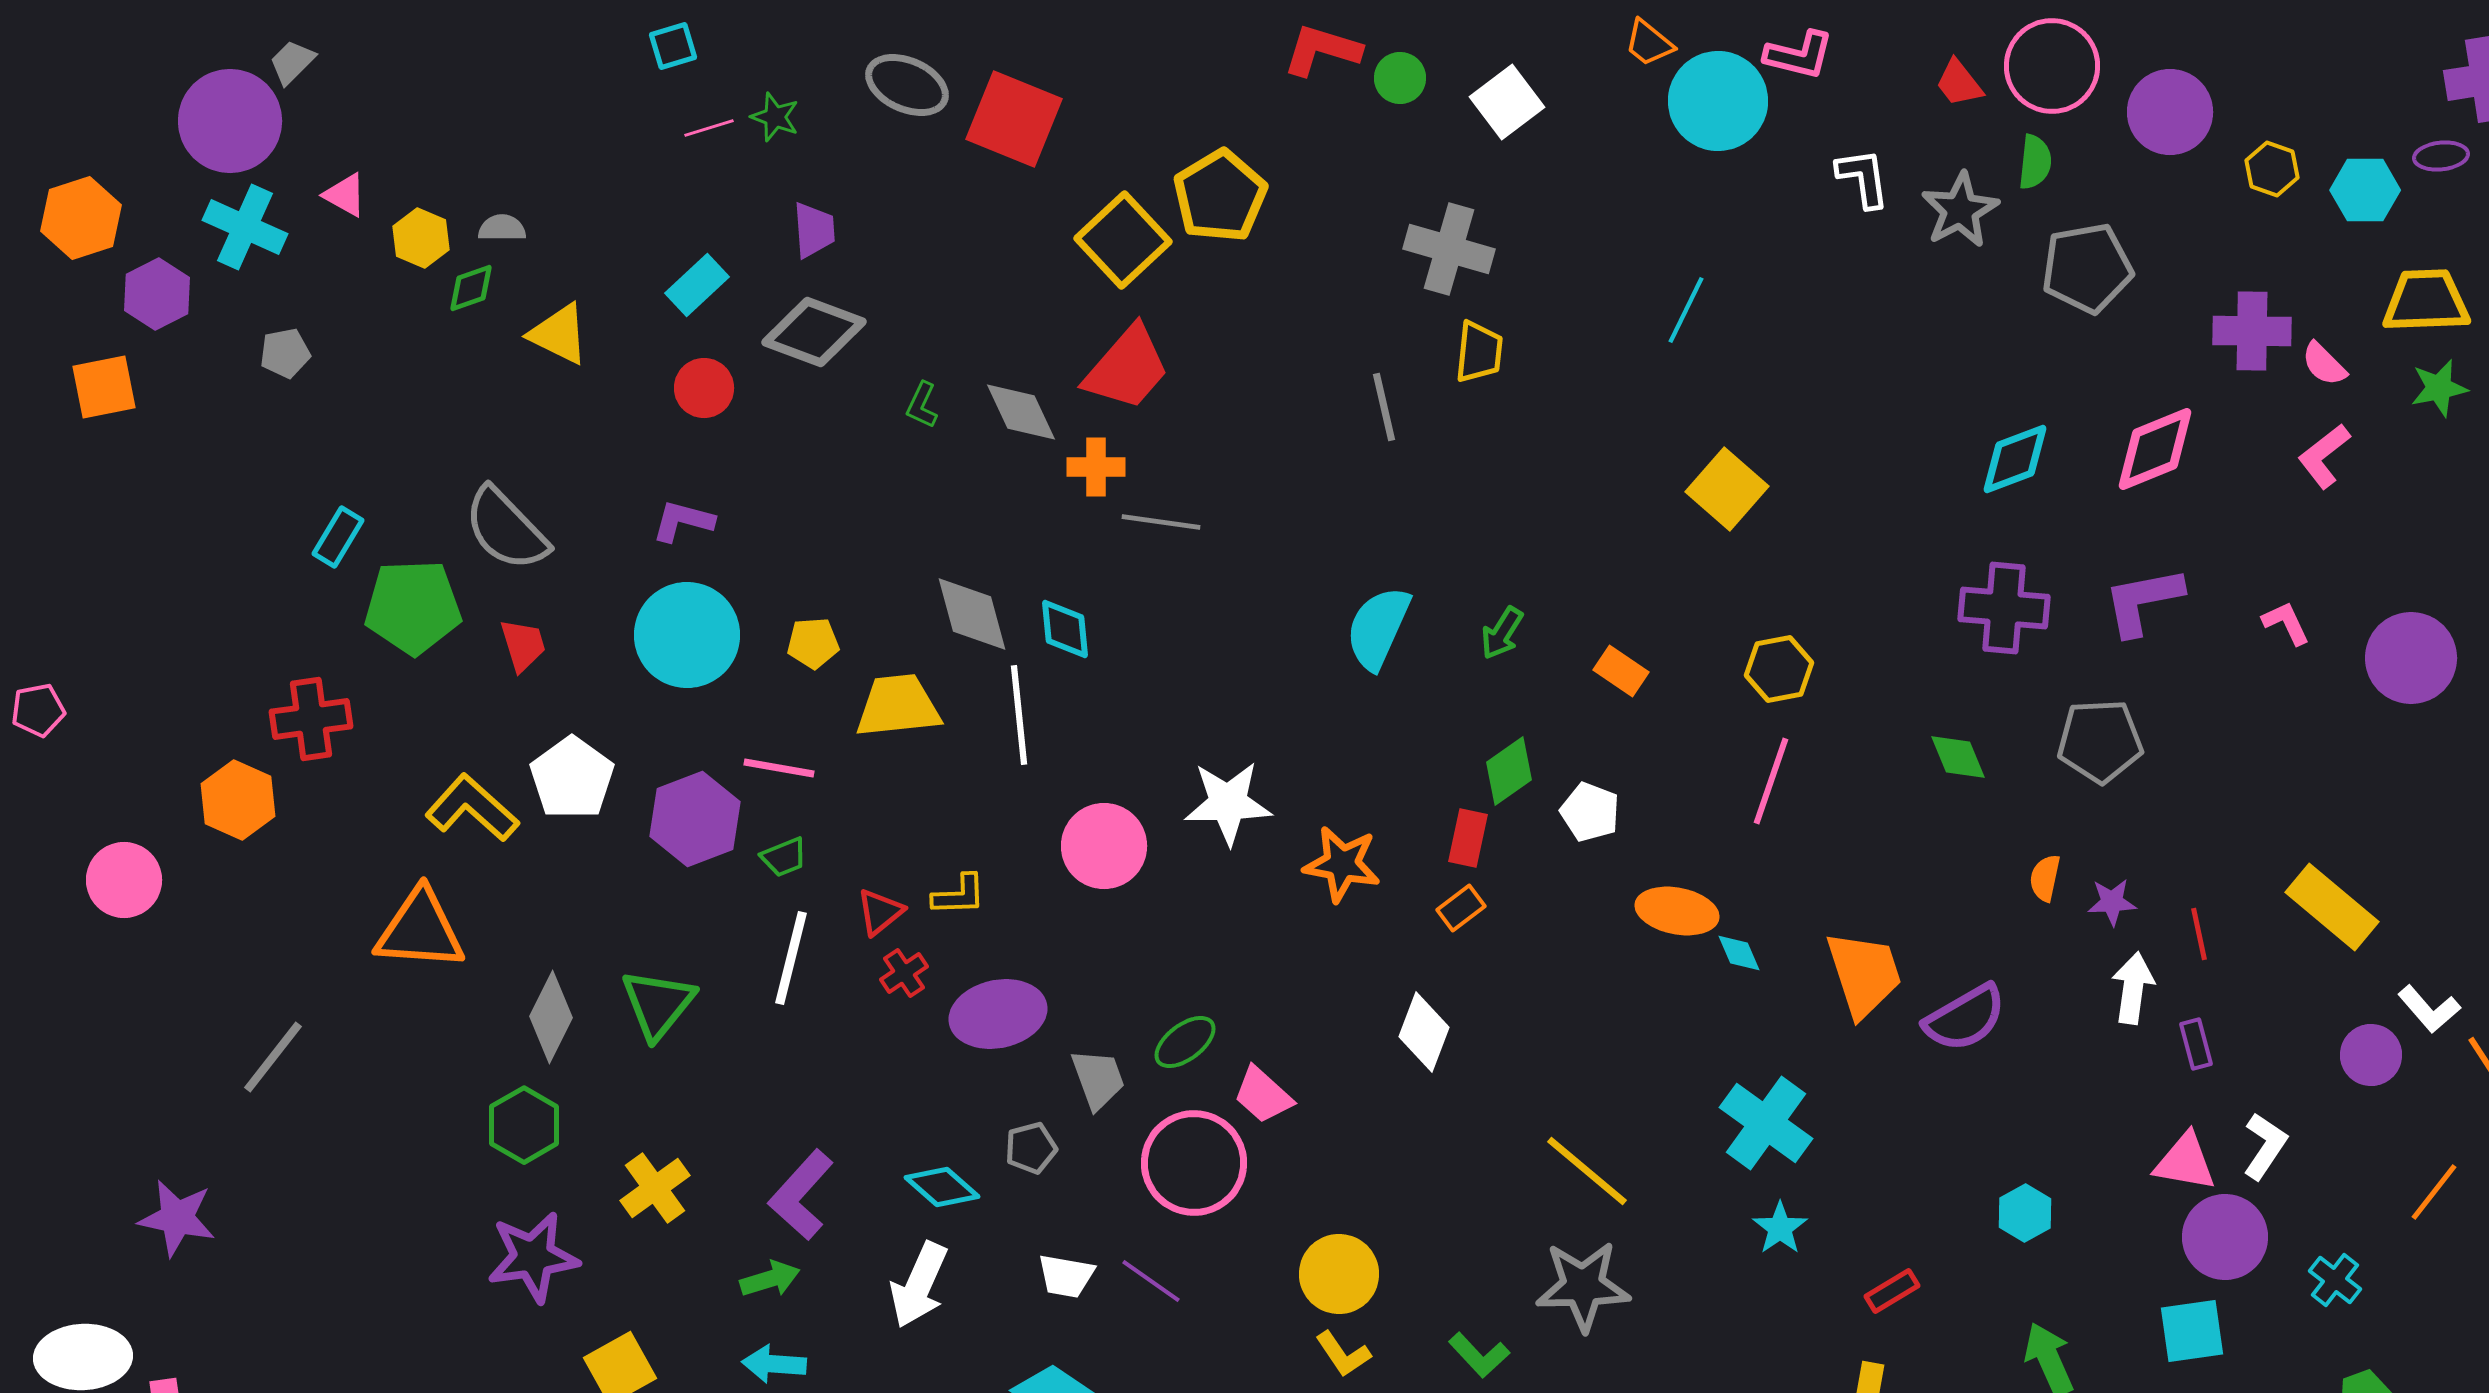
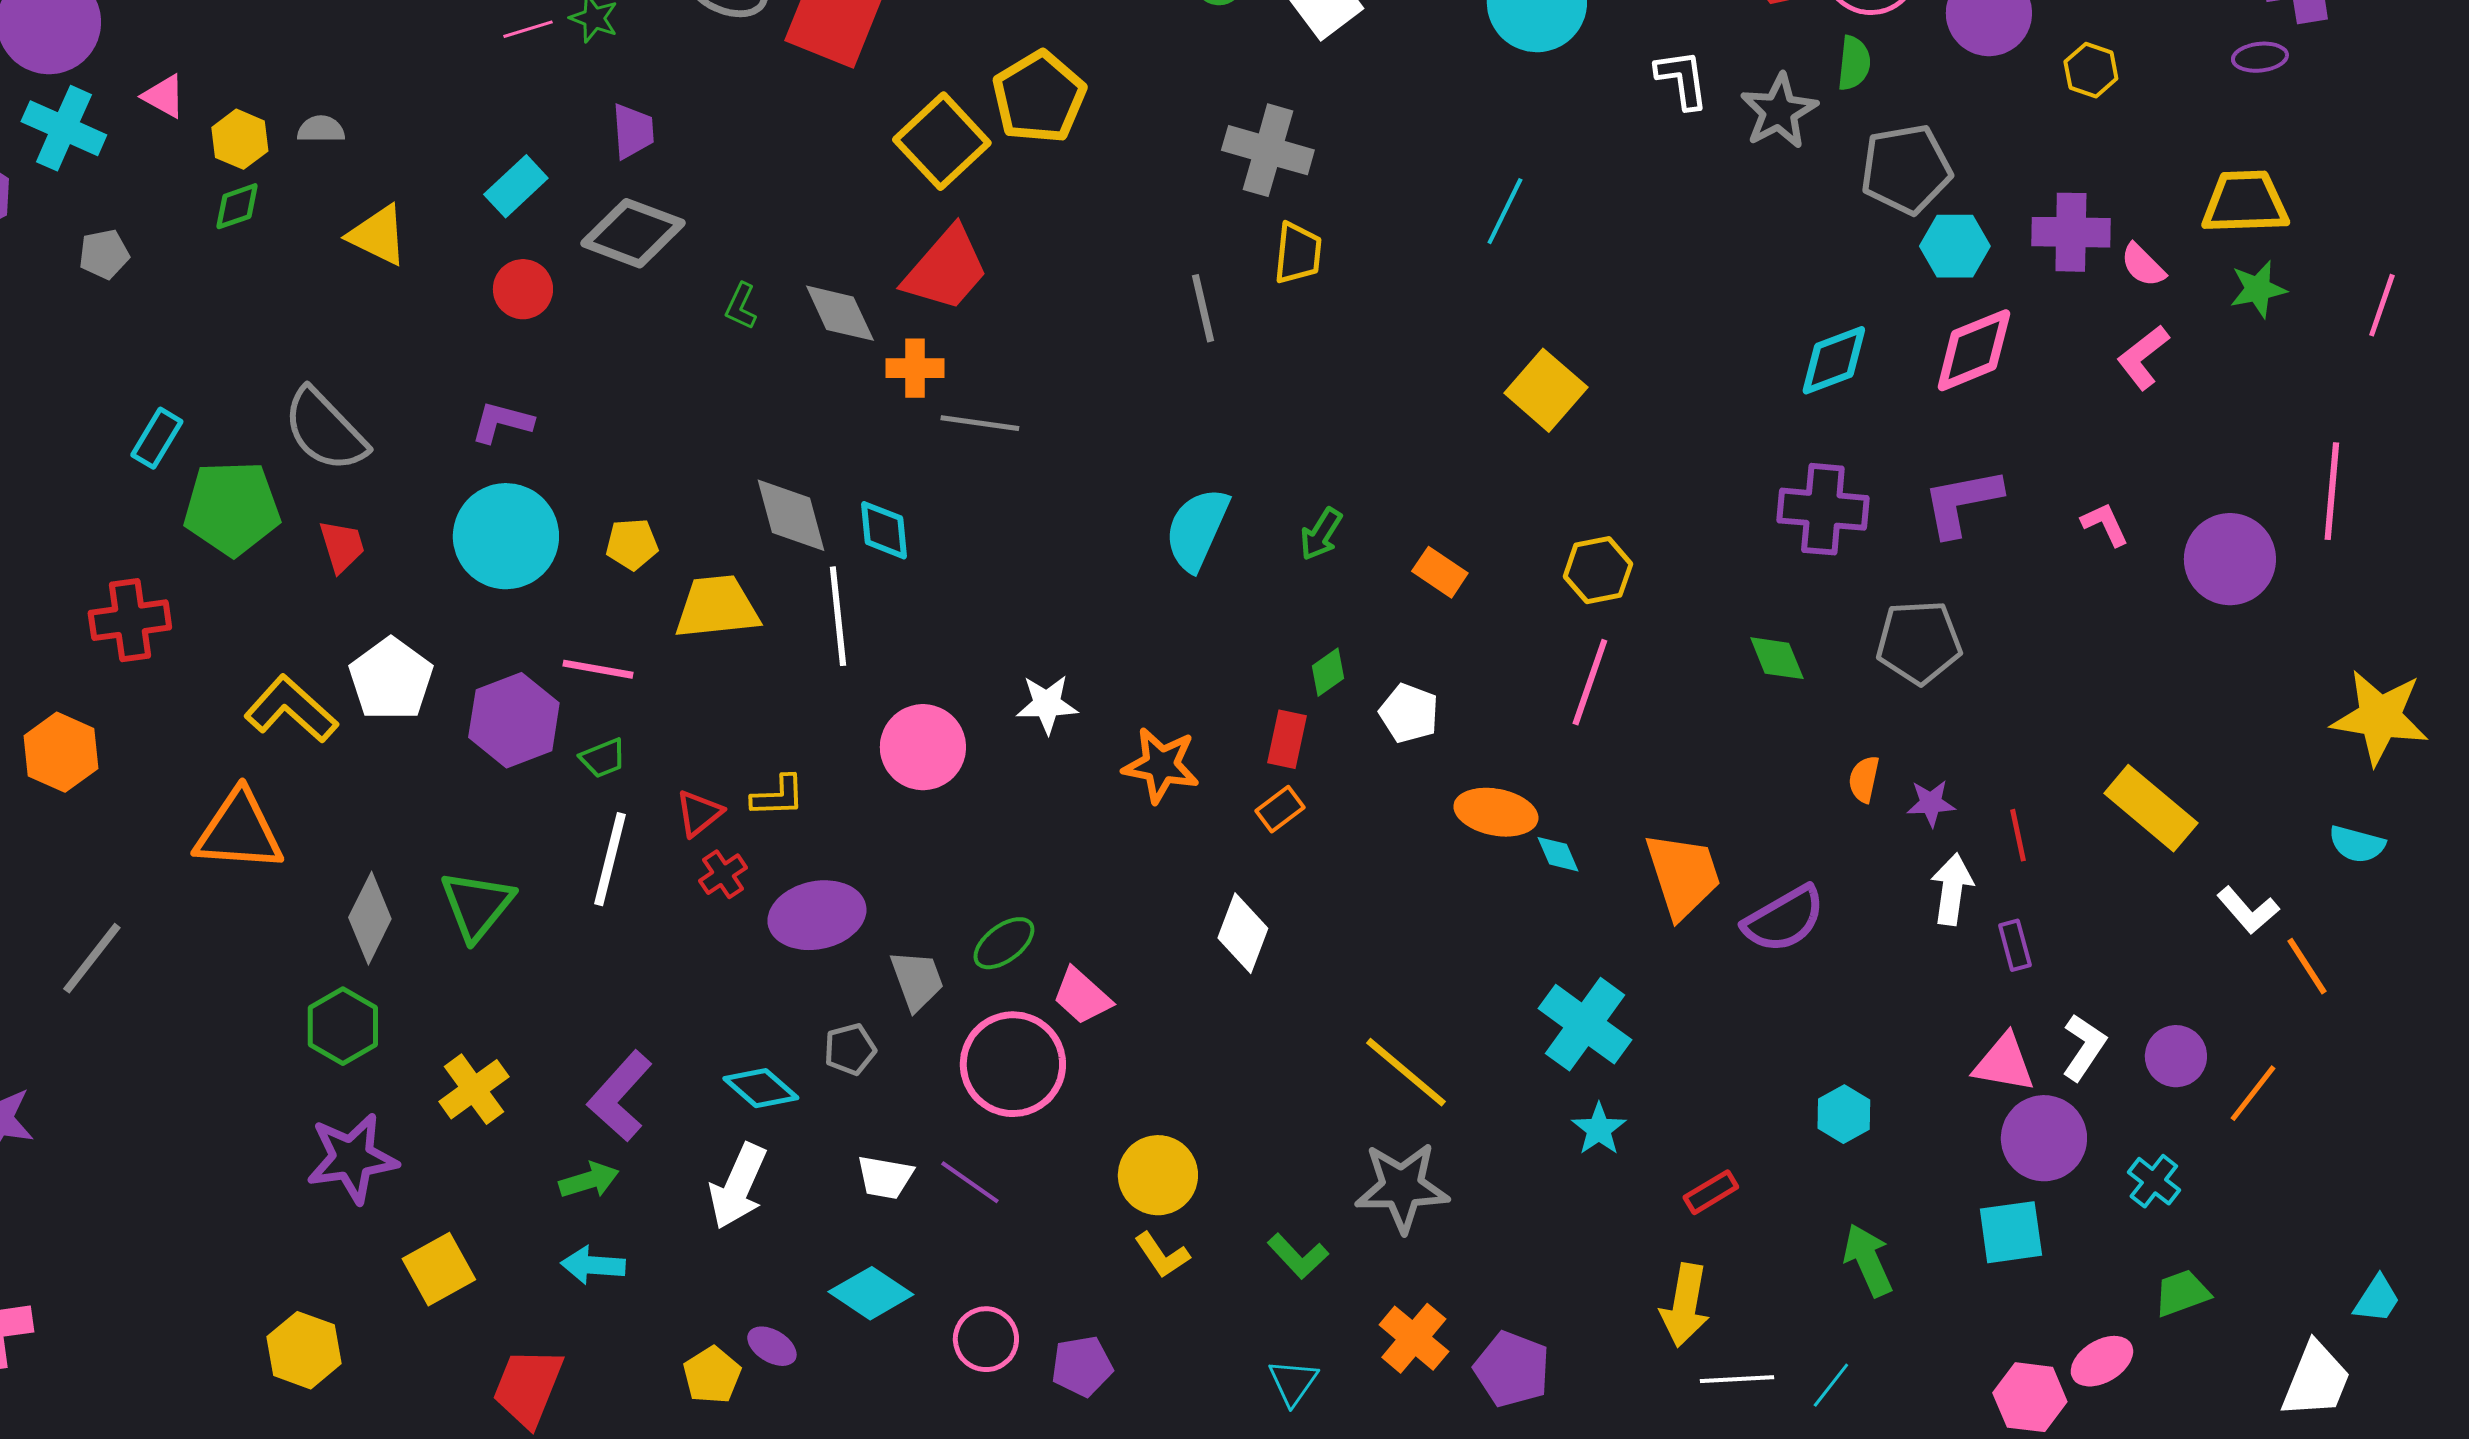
cyan hexagon: (2365, 190) -> (1955, 246), moved
green diamond: (471, 288) -> (237, 206), moved
green diamond: (1509, 771) -> (1328, 672), size x0.7
orange hexagon: (238, 800) -> (61, 752), moved
white star: (1228, 803) -> (1047, 704), size x0.7
purple circle: (2371, 1055) -> (2176, 1056), moved

